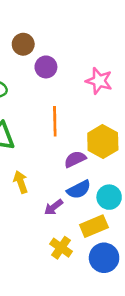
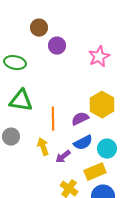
pink star: (99, 81) -> (99, 57), turned 30
orange line: (55, 121) -> (53, 119), moved
yellow arrow: (21, 182) -> (43, 147), moved

